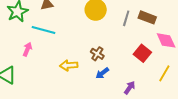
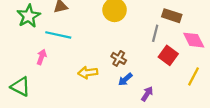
gray line: (126, 18) -> (155, 33), moved
purple arrow: (130, 88) -> (147, 94), moved

